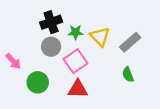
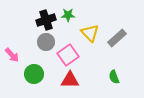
green star: (76, 32) -> (68, 15), moved
green semicircle: (128, 75) -> (114, 77), moved

